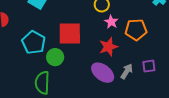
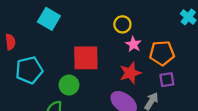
cyan pentagon: (34, 42) -> (29, 70), moved, turned 30
purple square: (149, 66) -> (167, 80), moved

